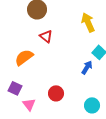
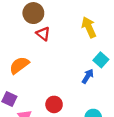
red triangle: (46, 36) -> (43, 34), moved

